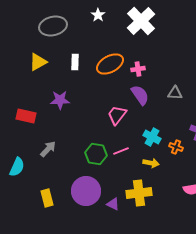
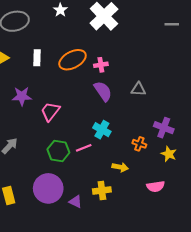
pink trapezoid: (117, 115) -> (50, 111), moved
cyan cross: (152, 137) -> (102, 130), moved
yellow arrow: (151, 163) -> (120, 167), moved
yellow cross: (139, 193) -> (102, 190), size x0.7

